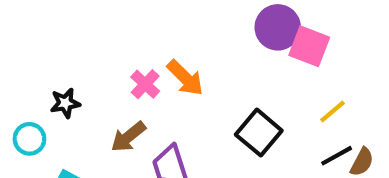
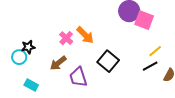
black square: (259, 133) -> (108, 61), moved
cyan circle: (29, 139) -> (19, 57), moved
black line: (337, 156) -> (150, 66), moved

